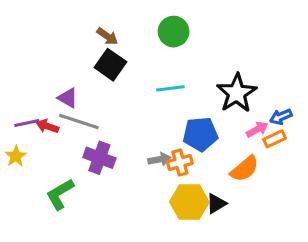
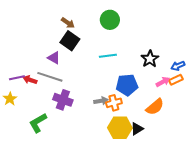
black star: (237, 93) -> (150, 59), size x0.7
purple triangle: (68, 98) -> (54, 58), moved
blue arrow: (281, 117) -> (178, 66), moved
orange rectangle: (275, 139) -> (176, 80), moved

